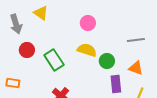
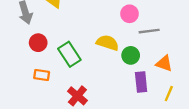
pink circle: (88, 23) -> (129, 14), moved
gray line: (136, 40) -> (149, 31), moved
orange rectangle: (13, 83) -> (42, 75), moved

